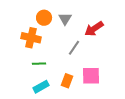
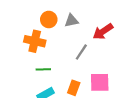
gray triangle: (65, 19) -> (72, 21), turned 48

